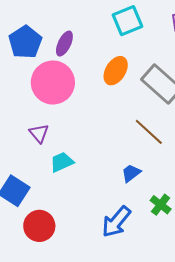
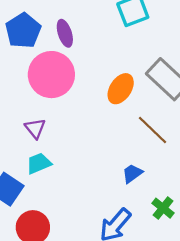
purple ellipse: (64, 44) -> (65, 33), turned -45
orange ellipse: (116, 71) -> (121, 89), moved
cyan trapezoid: (62, 162) -> (39, 163), moved

